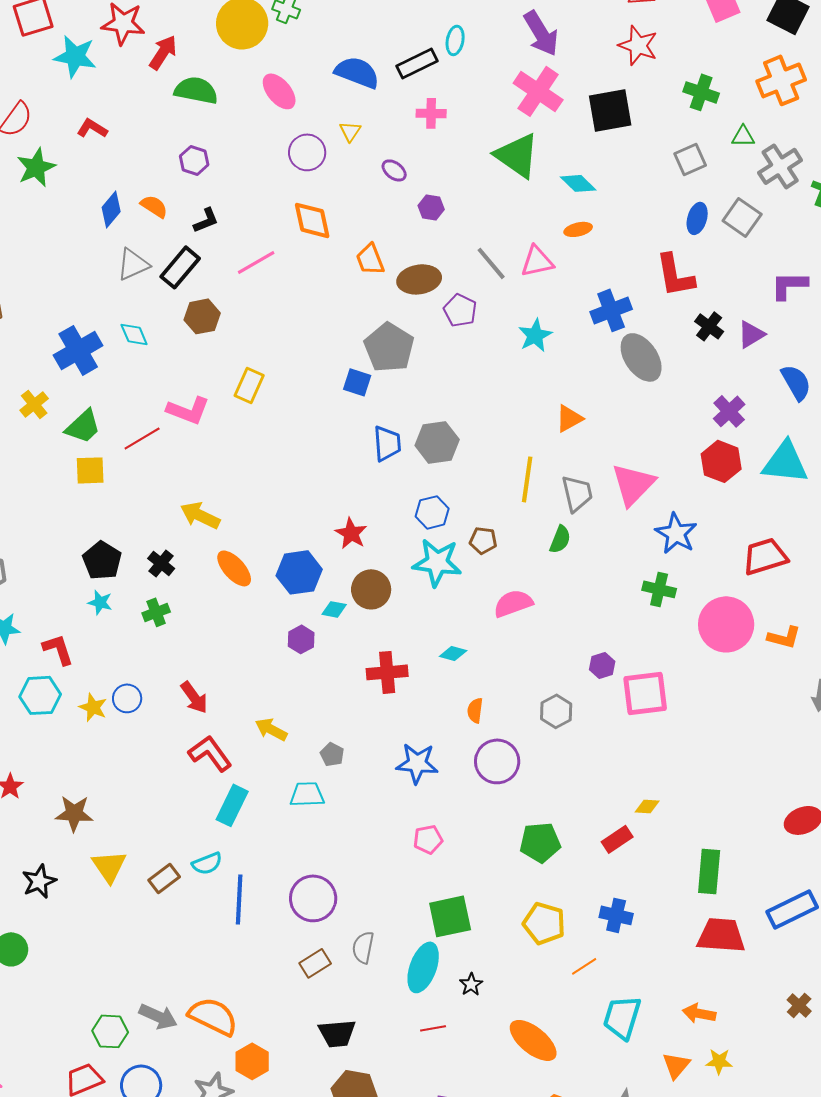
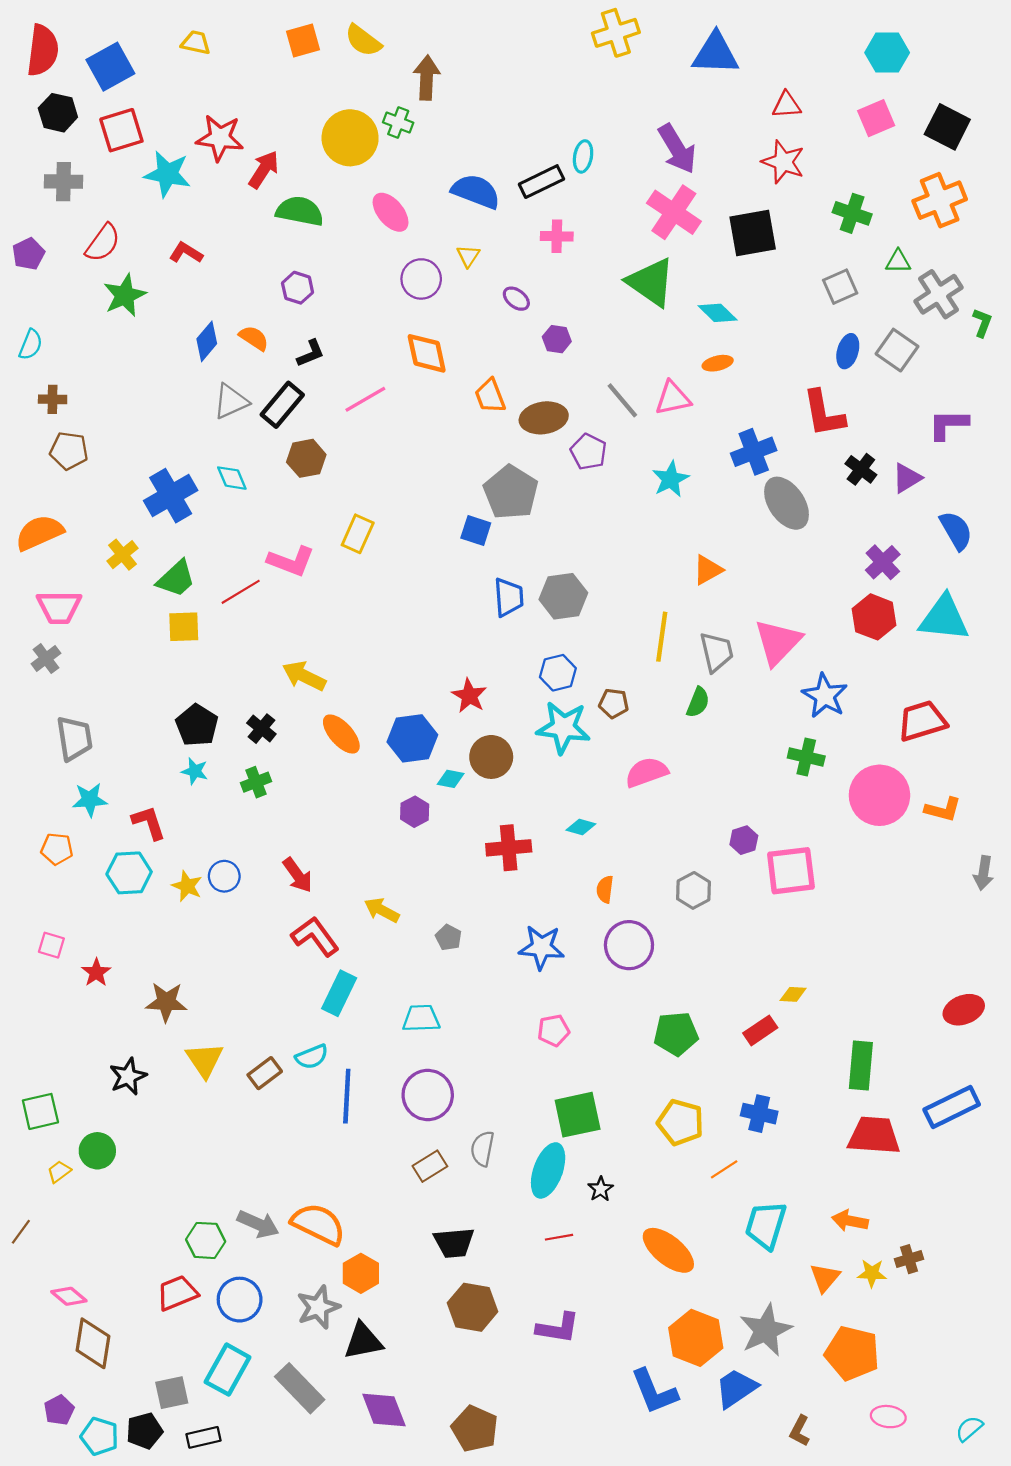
cyan trapezoid: (307, 794) -> (421, 1018), moved
brown cross: (799, 1005) -> (909, 1259), moved, turned 30

